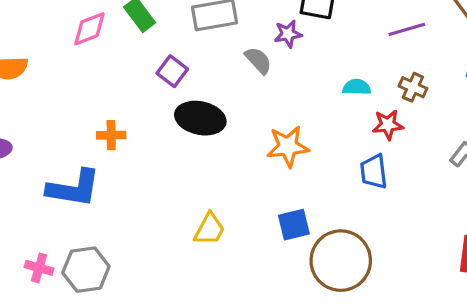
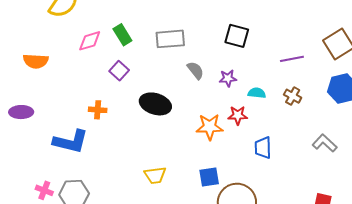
purple star: (288, 34) -> (228, 78), moved
purple square: (172, 71) -> (119, 71), moved
red star: (388, 125) -> (238, 115), moved
yellow trapezoid: (209, 229) -> (155, 175), turned 50

